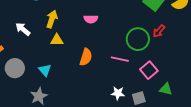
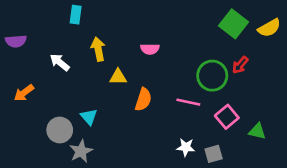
yellow arrow: (52, 19) -> (98, 49), turned -30
yellow triangle: (57, 40) -> (118, 77), moved
gray circle: (15, 68) -> (60, 130), moved
green triangle: (166, 89) -> (257, 131), moved

